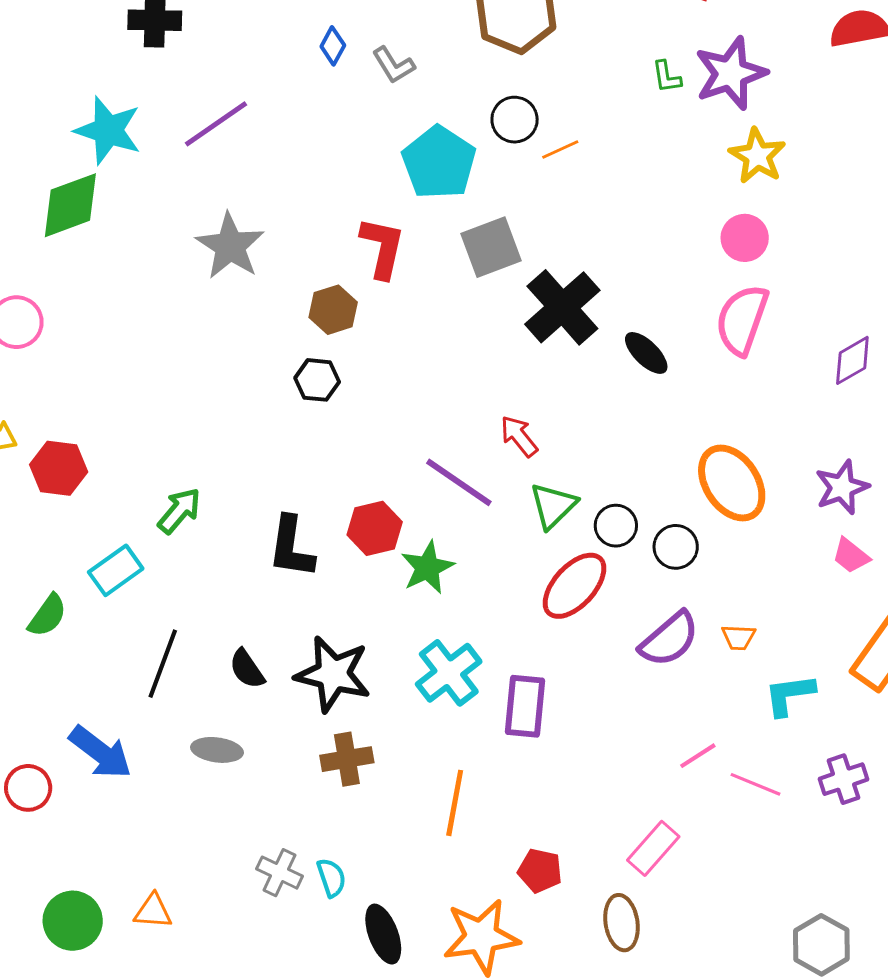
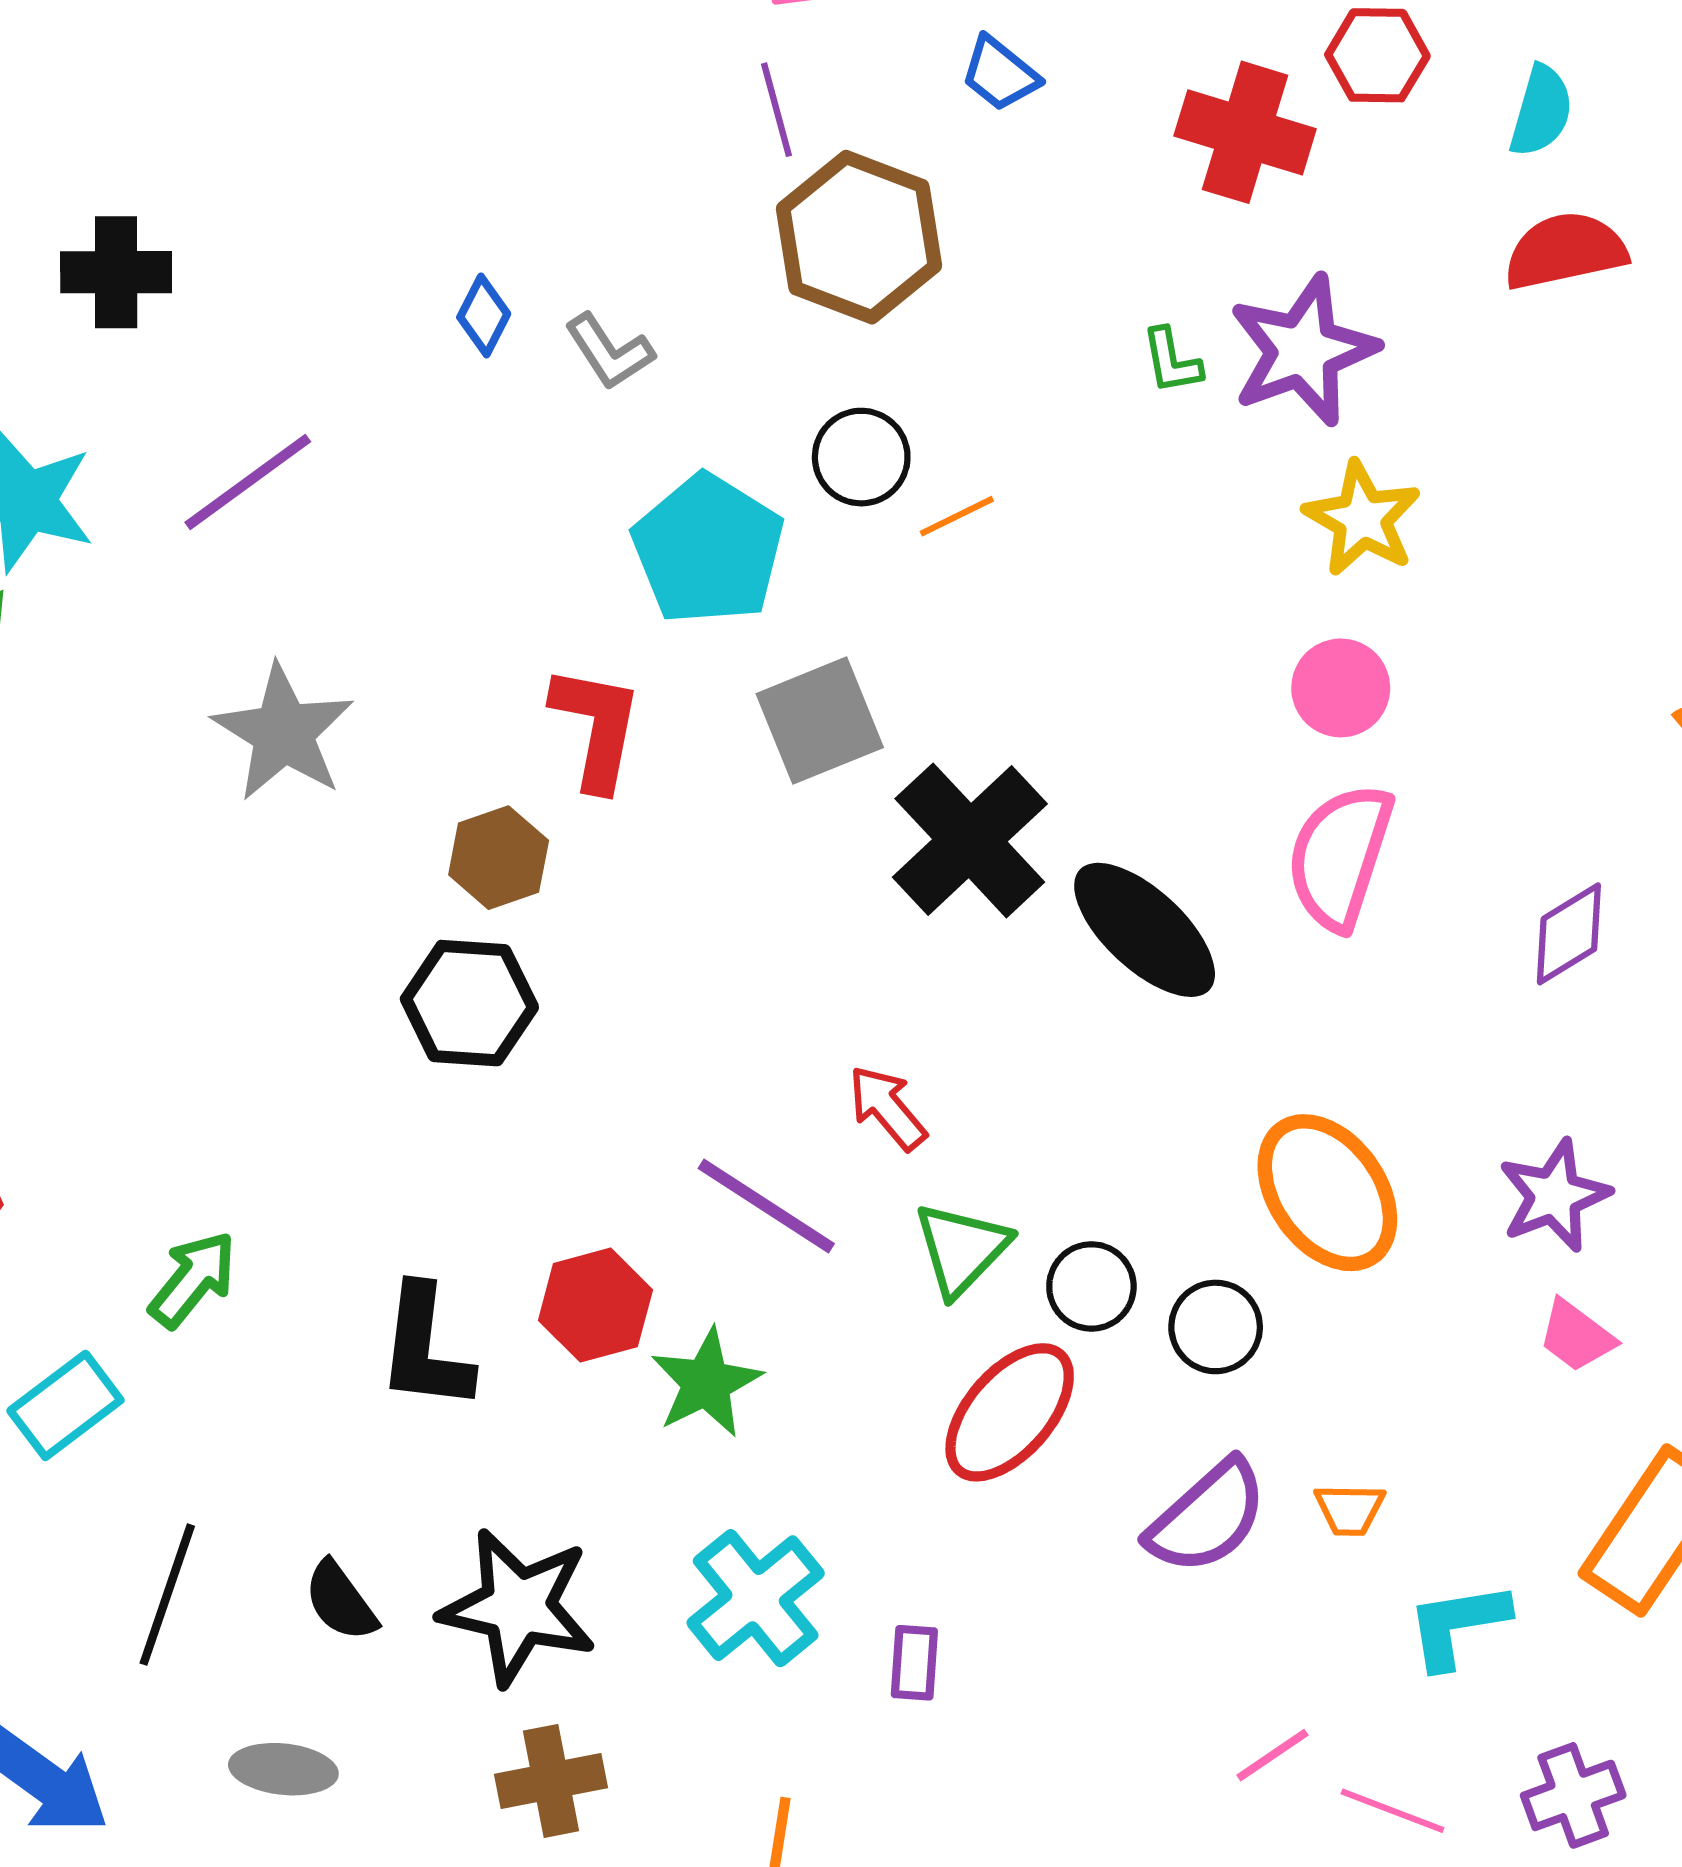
black ellipse: (646, 353) -> (1145, 930), size x1.6
black hexagon: (317, 380) -> (469, 1003), size x1.4
purple rectangle: (525, 706) -> (914, 1663), size x0.6

